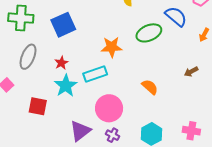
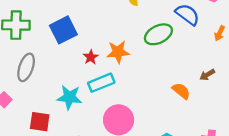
red star: (61, 63) -> (91, 57), moved
cyan star: (66, 86) -> (69, 97), turned -30
orange semicircle: (150, 87) -> (181, 91), moved

